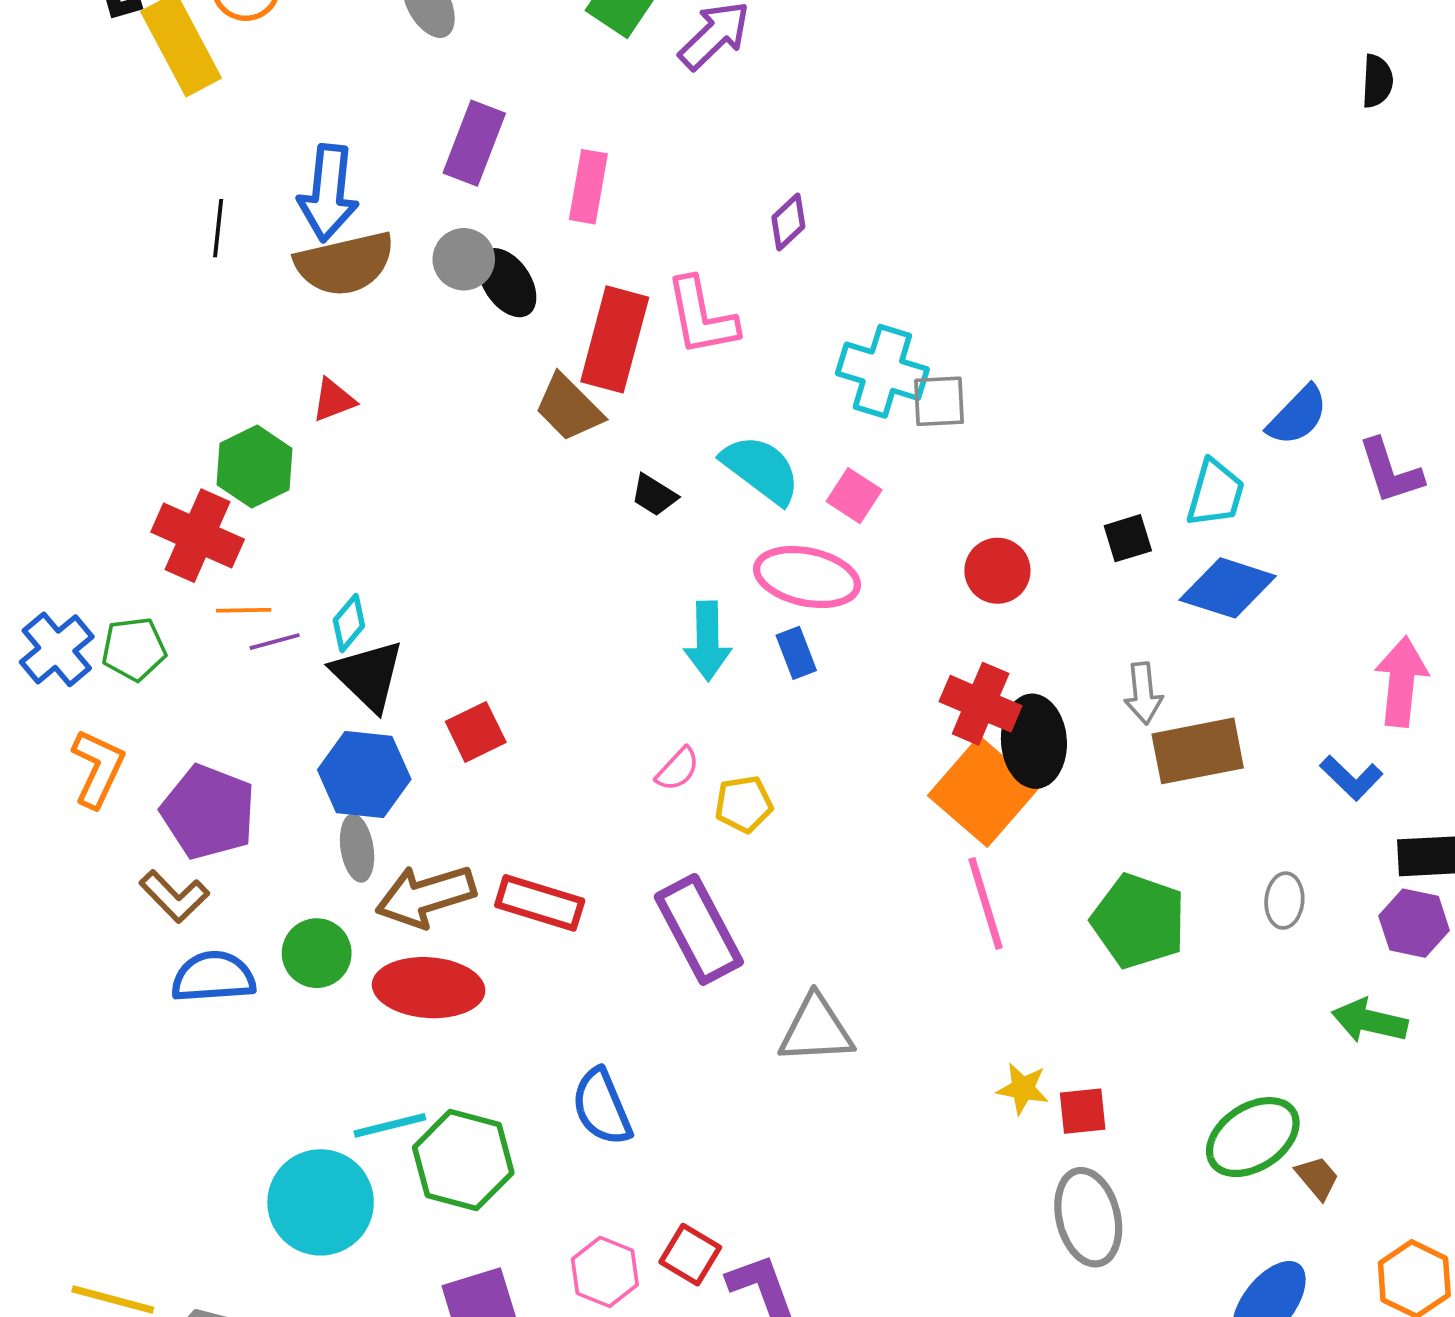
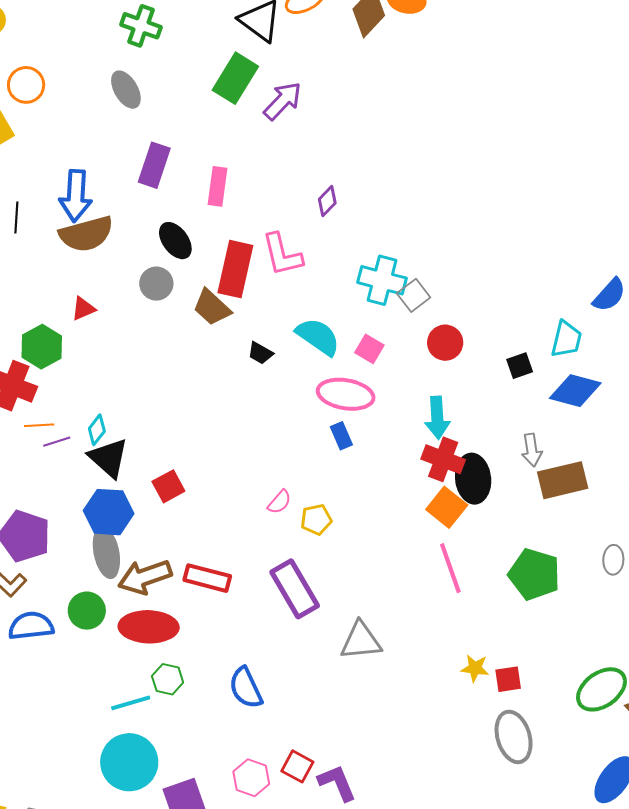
gray circle: (464, 259) -> (156, 284), moved
gray square: (939, 401) -> (414, 295), turned -32
red circle: (997, 571) -> (445, 343), moved
cyan arrow: (708, 641) -> (437, 418), moved
orange square: (983, 792) -> (447, 507), size x0.7
gray ellipse: (357, 848) -> (106, 552), size x1.4
green hexagon: (463, 1160) -> (168, 679), moved, size x0.6
cyan circle: (321, 1202) -> (129, 762), moved

